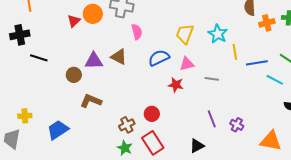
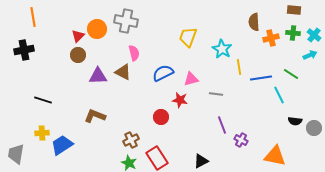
pink semicircle: (137, 32) -> (134, 53), moved
yellow trapezoid: (185, 34) -> (188, 37), moved
black line: (39, 58) -> (43, 100), moved
brown circle: (74, 75) -> (78, 55), moved
cyan line: (275, 80) -> (279, 95), turned 36
red circle: (152, 114) -> (161, 117), moved
yellow cross: (25, 116) -> (42, 133), moved
purple line: (212, 119) -> (222, 125), moved

